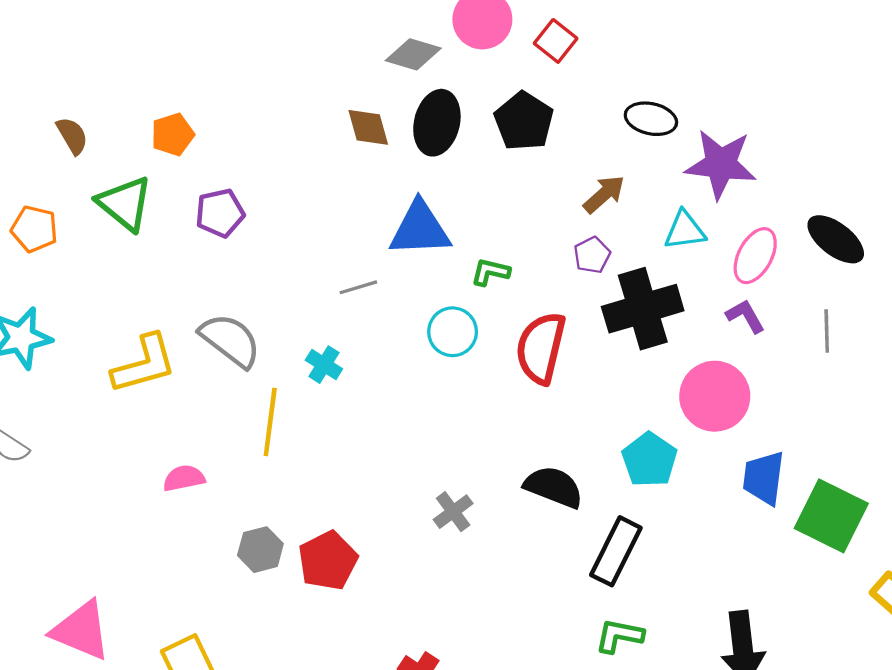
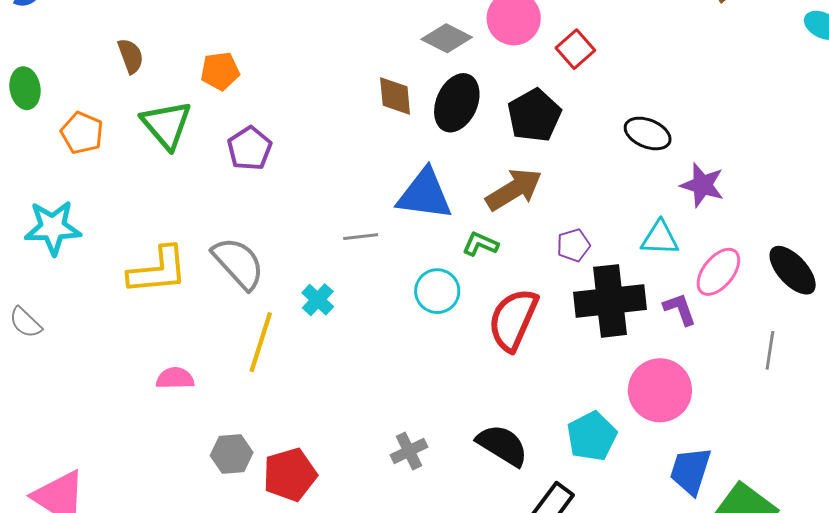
purple star: (721, 164) -> (702, 185), size x0.7
brown arrow: (604, 194) -> (514, 189), moved, size x1.4
purple pentagon: (220, 213) -> (250, 148), turned -30
purple L-shape: (745, 316) -> (680, 309), moved

